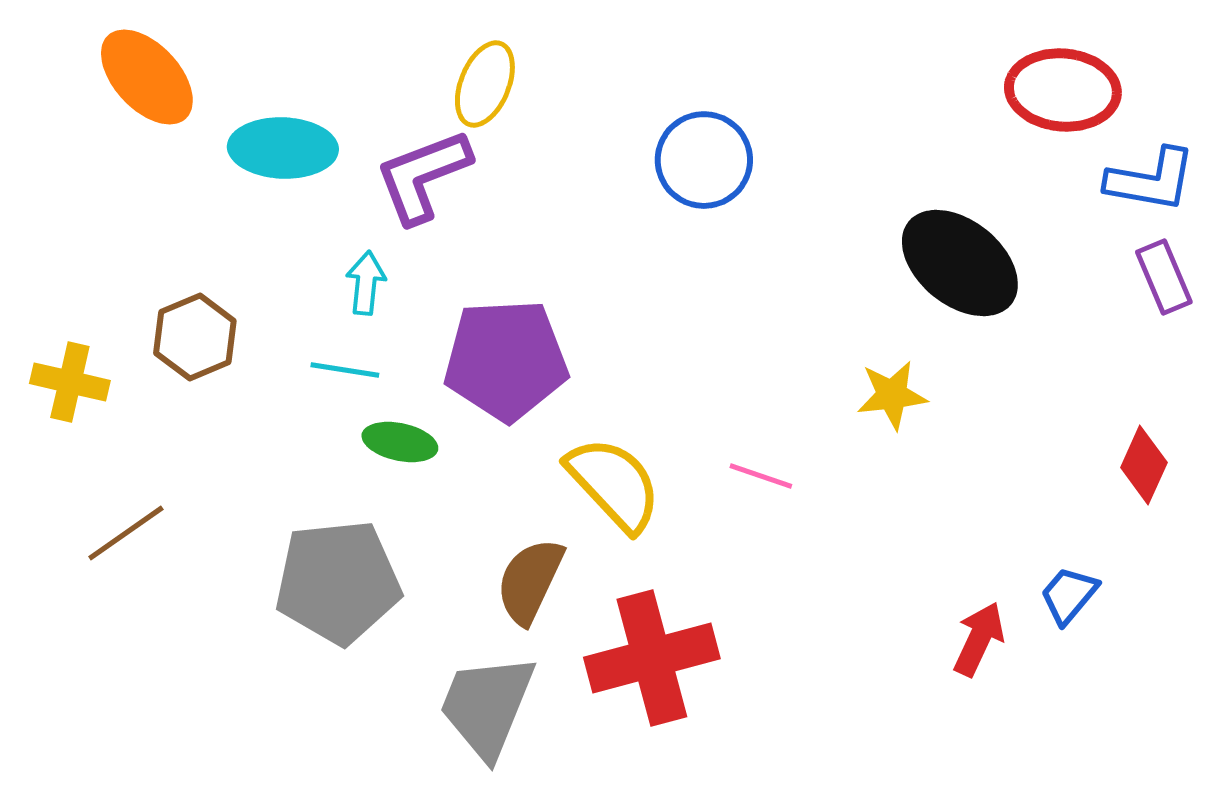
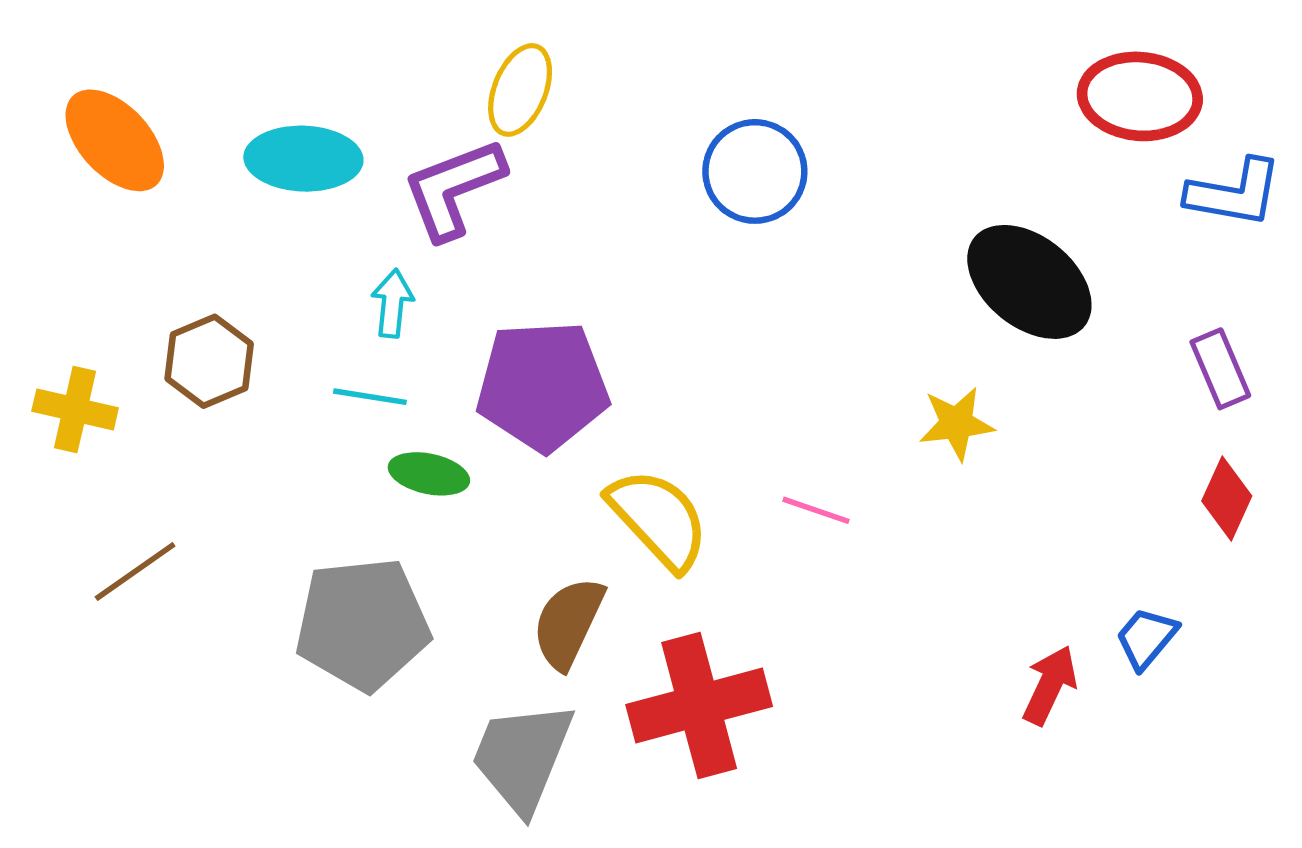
orange ellipse: (147, 77) -> (115, 140), moved
purple rectangle: (1164, 277) -> (1220, 369), moved

